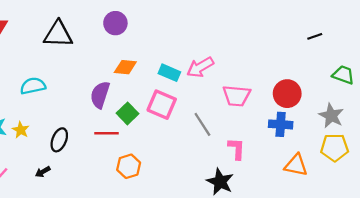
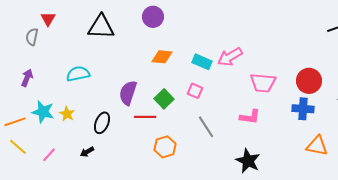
purple semicircle: (100, 95) -> (128, 93), moved
pink square: (162, 105) -> (195, 91), size x0.6
gray line: (202, 124) -> (206, 127), moved
pink L-shape: (237, 149) -> (250, 117), moved, turned 95

